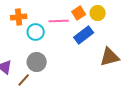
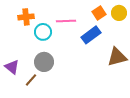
orange square: (79, 13) -> (99, 13), moved
yellow circle: (98, 13) -> (119, 13), moved

